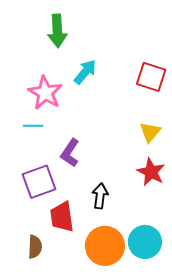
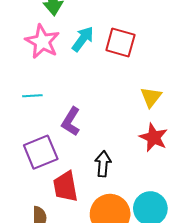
red square: (151, 77) -> (120, 43), moved
pink star: (45, 93) -> (42, 42), moved

